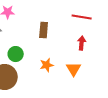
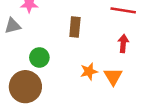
orange star: (47, 65) -> (89, 71), moved

